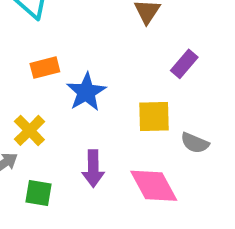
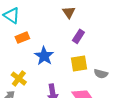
purple rectangle: (184, 64) -> (78, 36), moved
orange rectangle: (45, 68) -> (22, 38), moved

